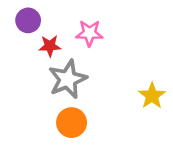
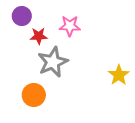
orange circle: (72, 123) -> (34, 95), moved

